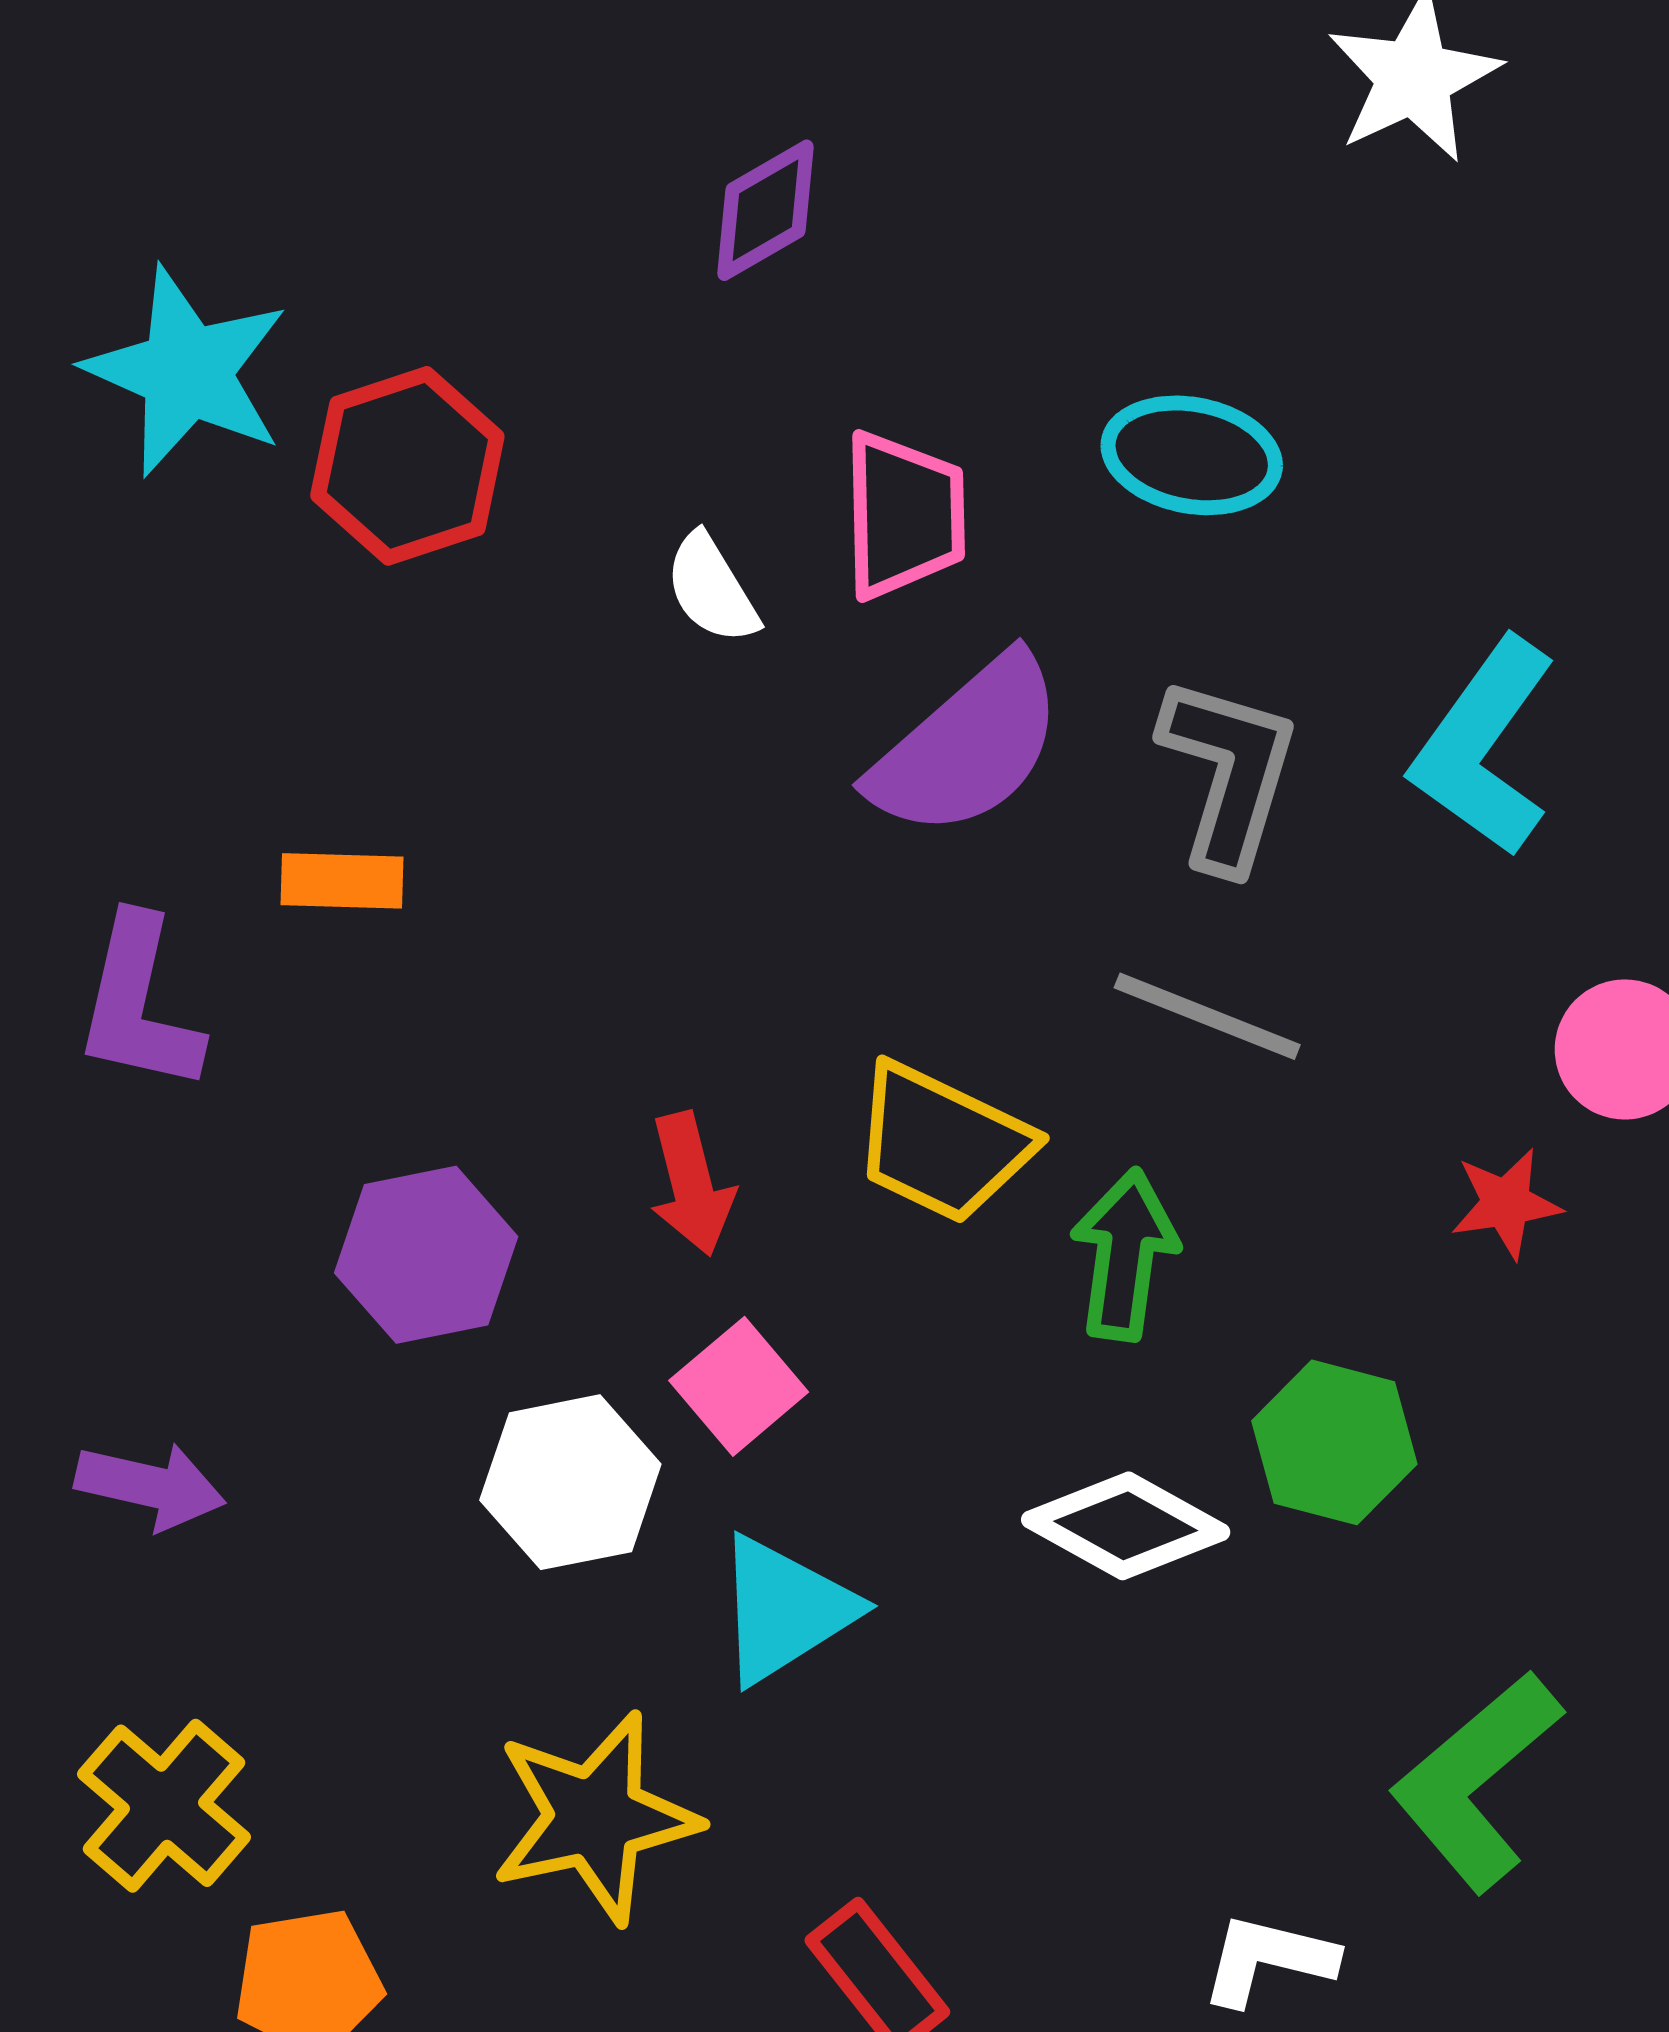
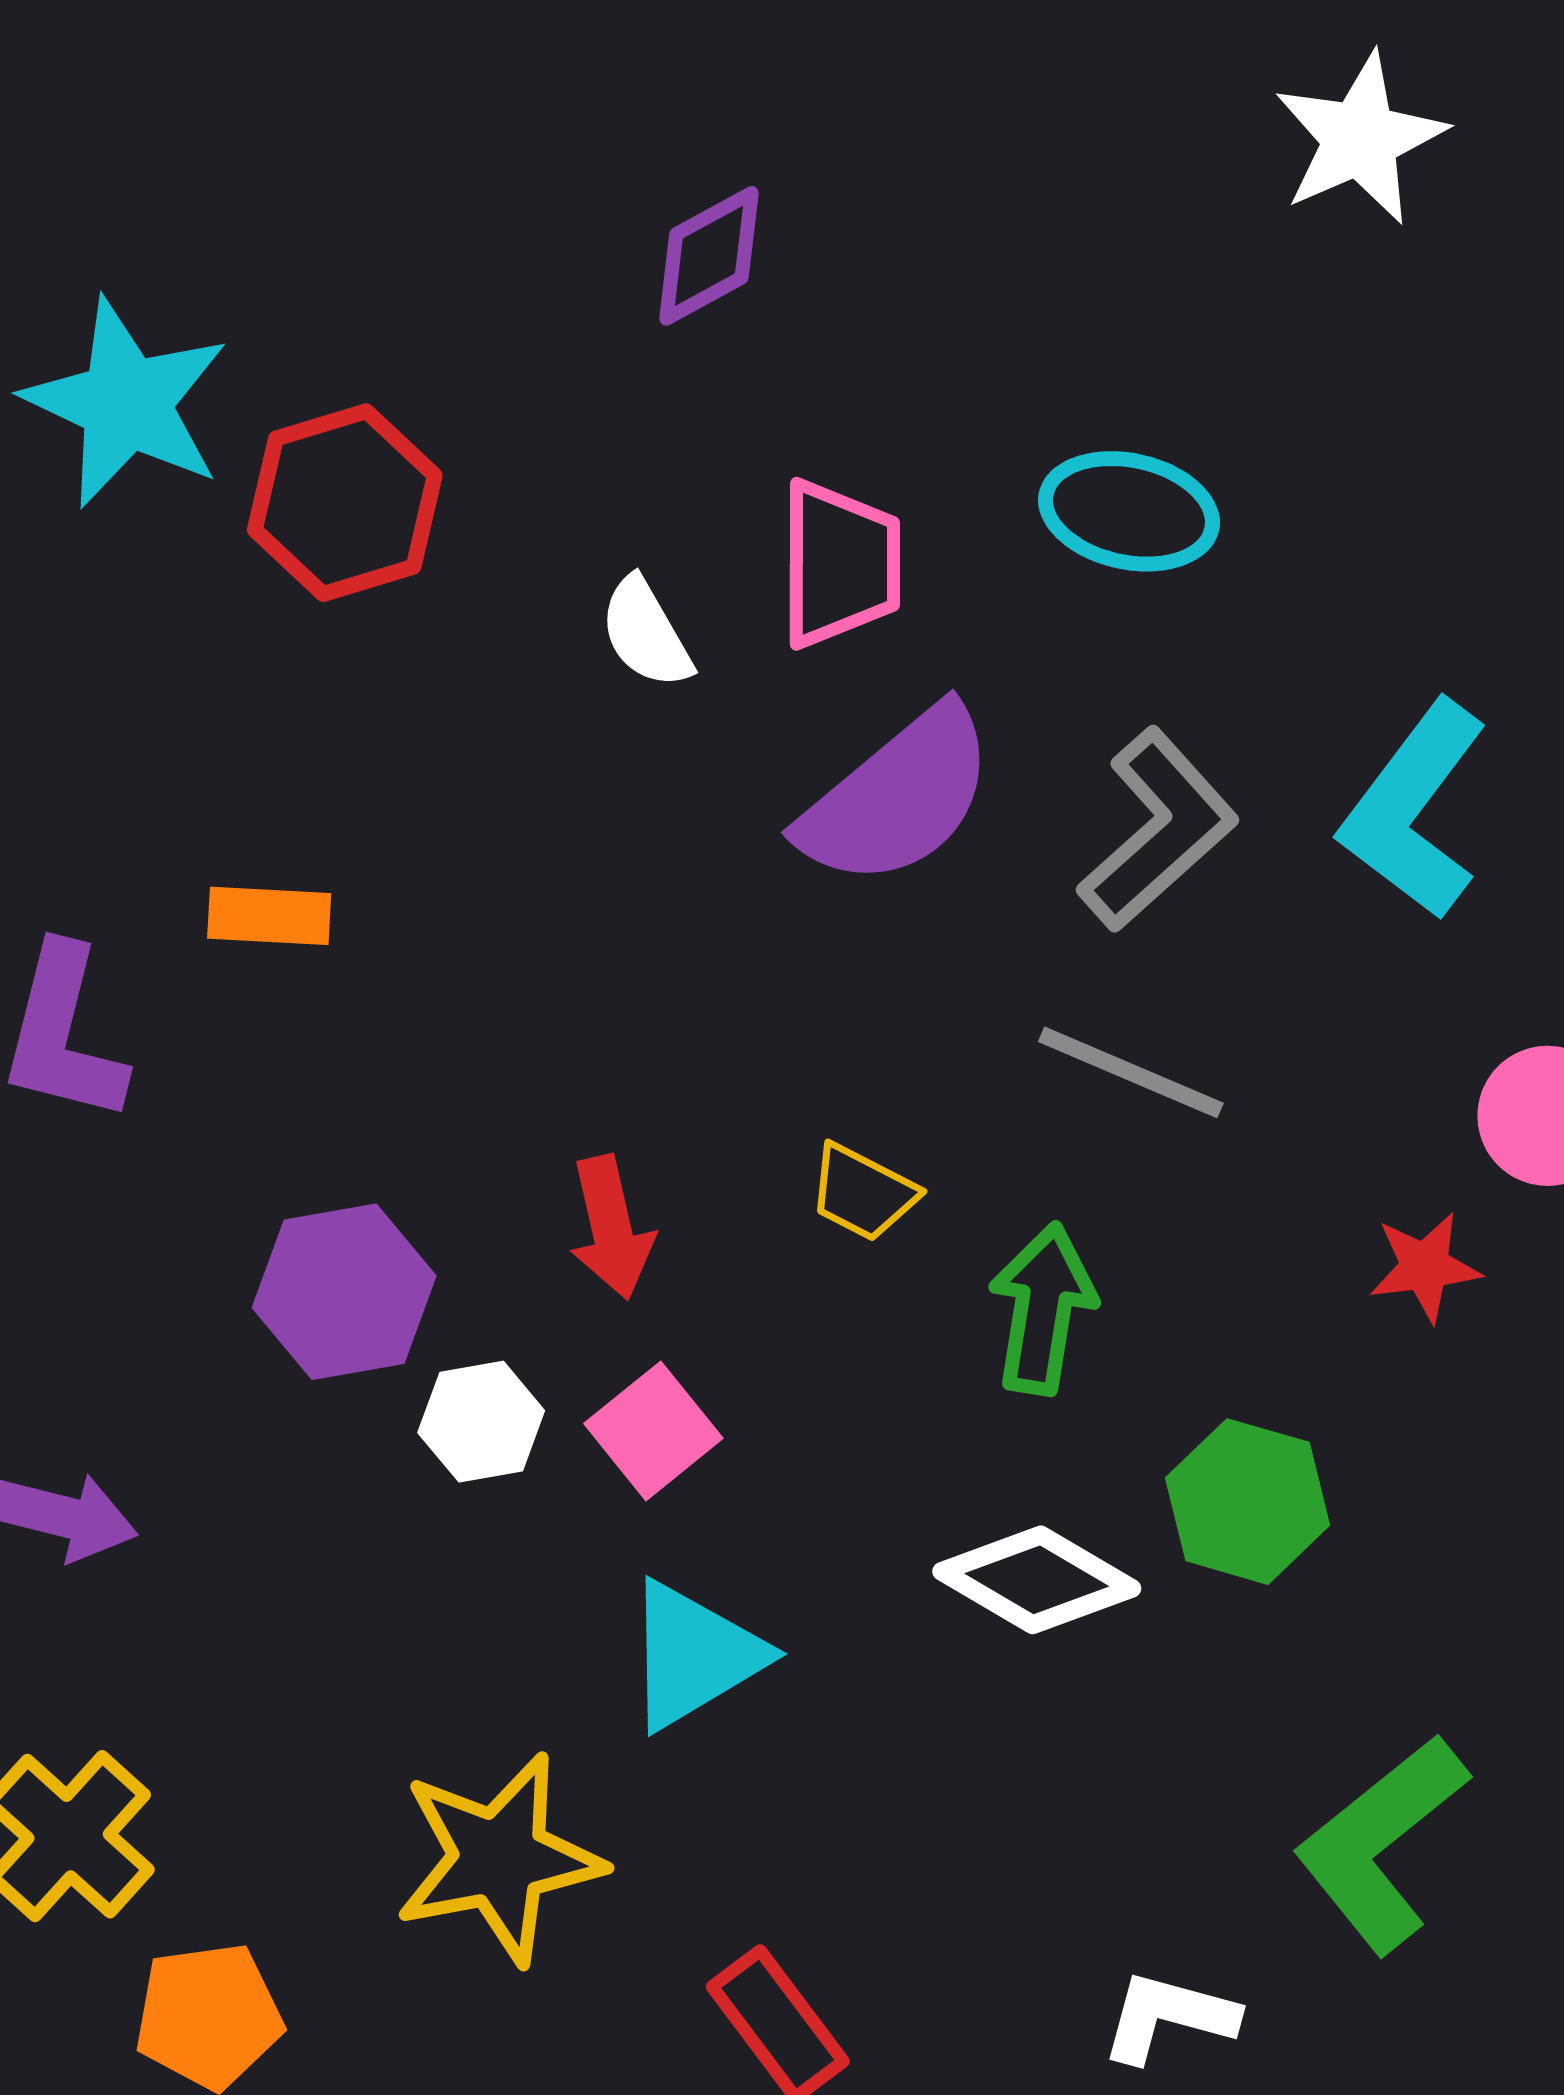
gray L-shape: (1228, 773) -> (1158, 830), turned 30
yellow trapezoid: (942, 1143) -> (863, 1193), size x0.6
white hexagon: (570, 1482) -> (481, 1422), moved, size x0.7

